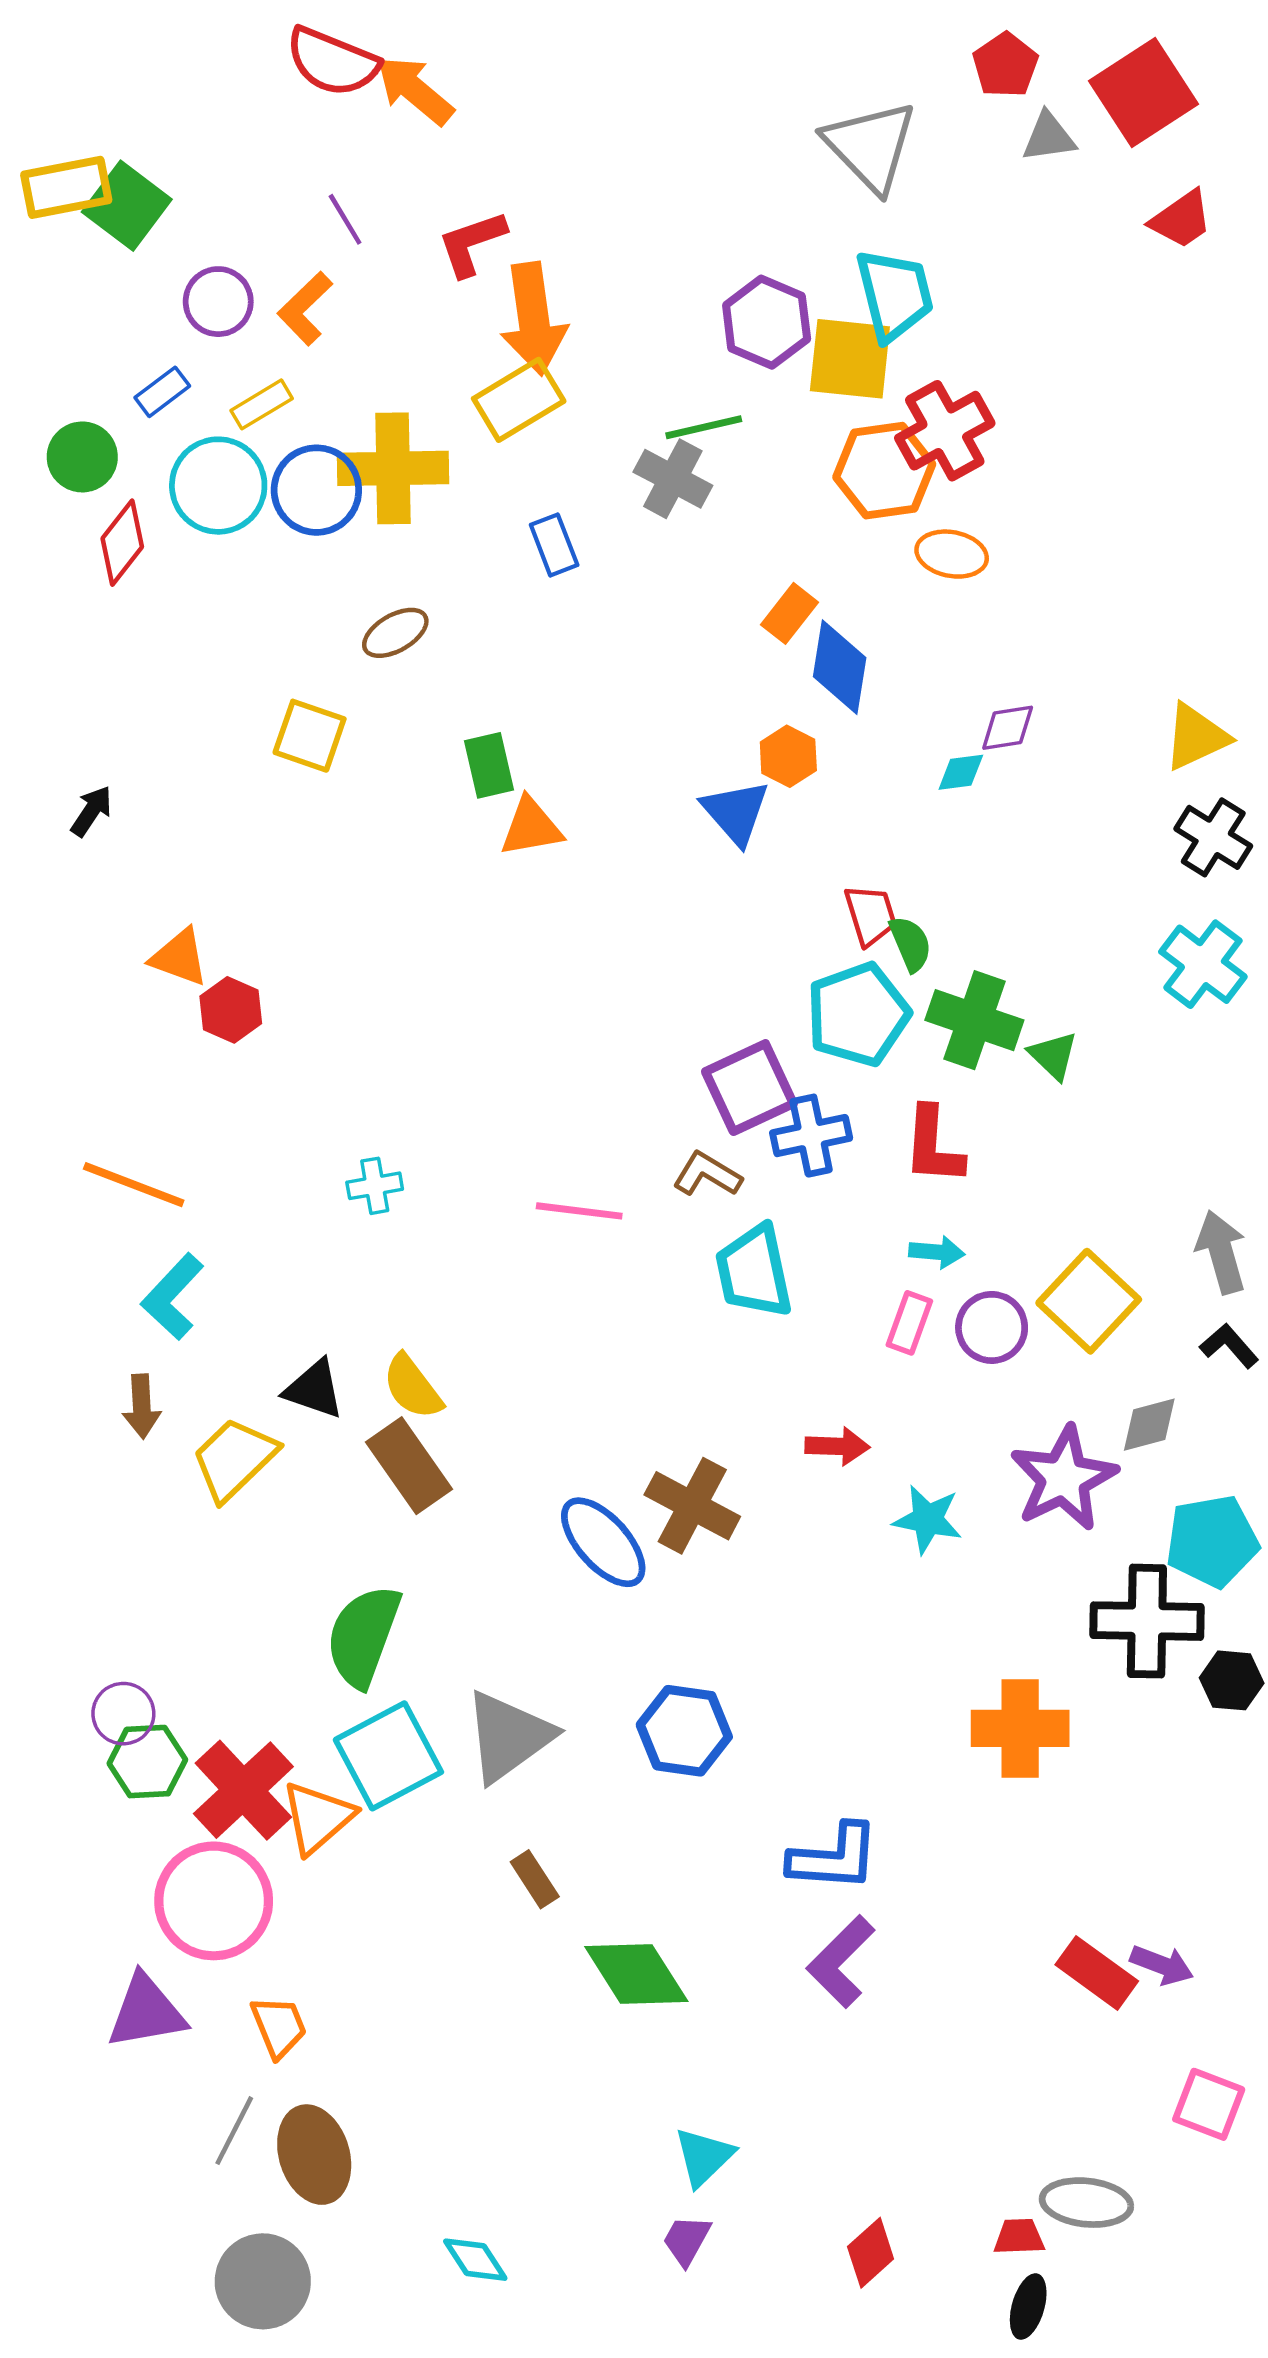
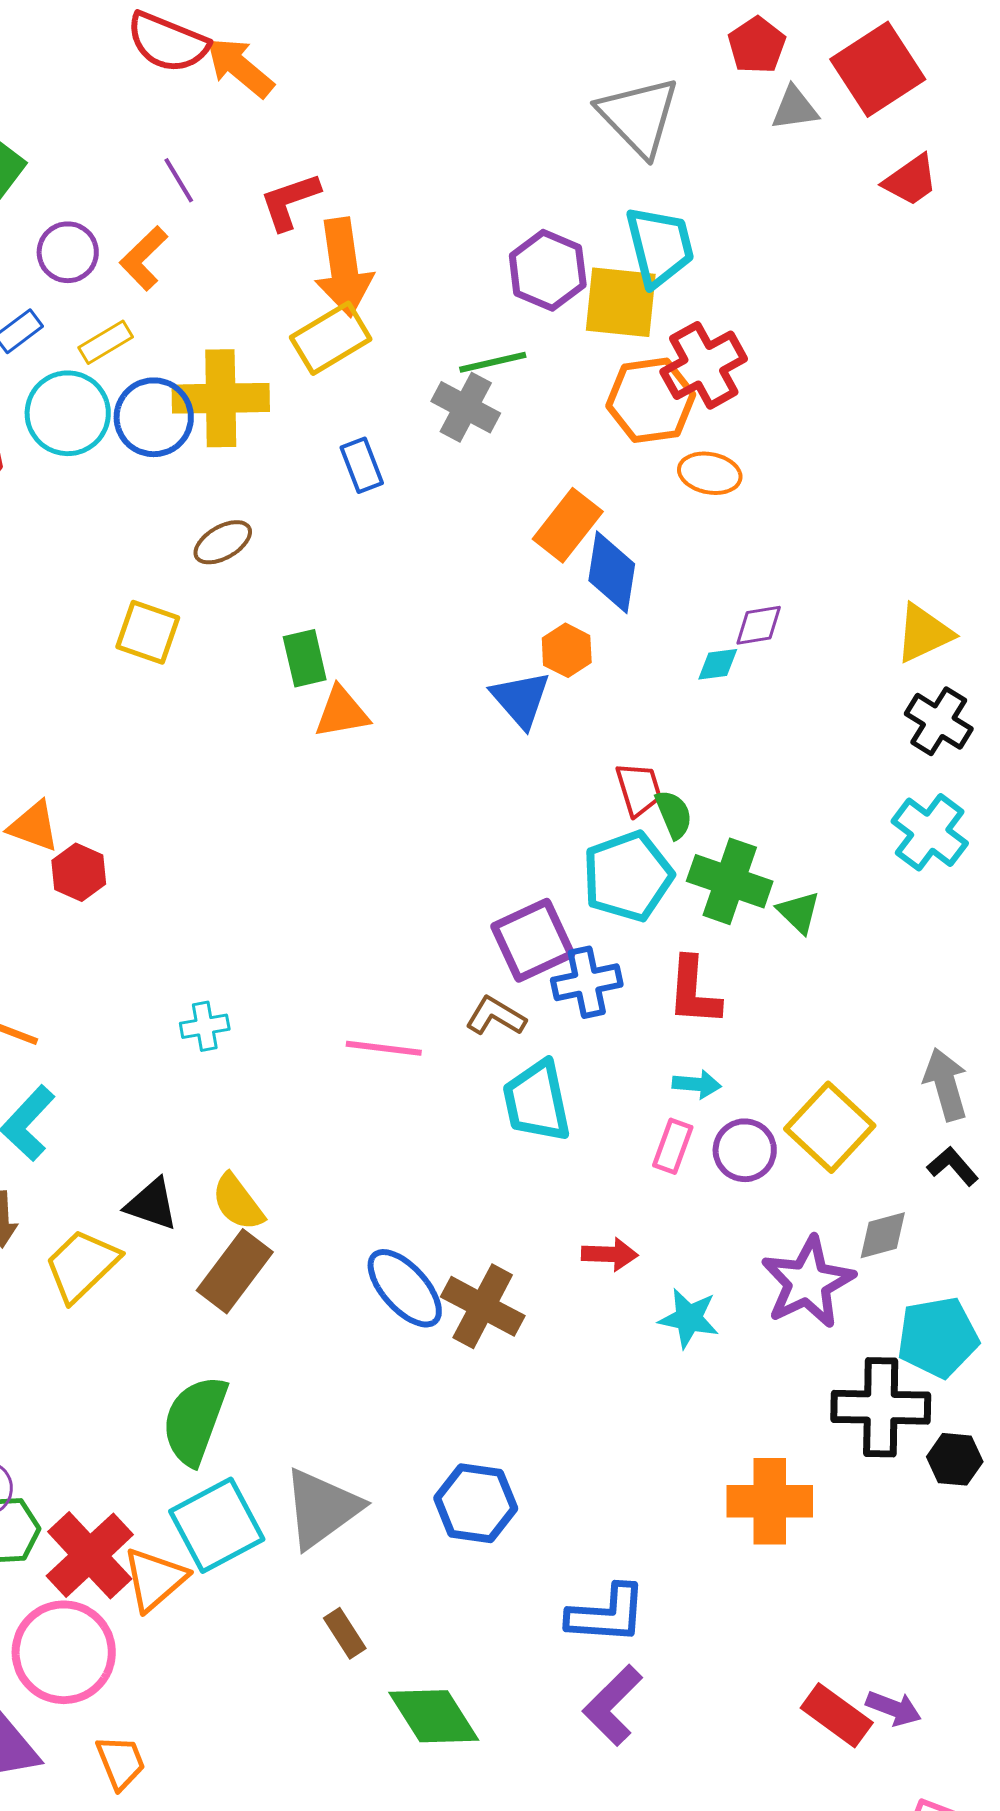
orange rectangle: (789, 613) -> (568, 525), size x1.4
brown rectangle: (409, 1466) -> (235, 1271), turned 72
blue ellipse: (603, 1542) -> (405, 1288), moved

